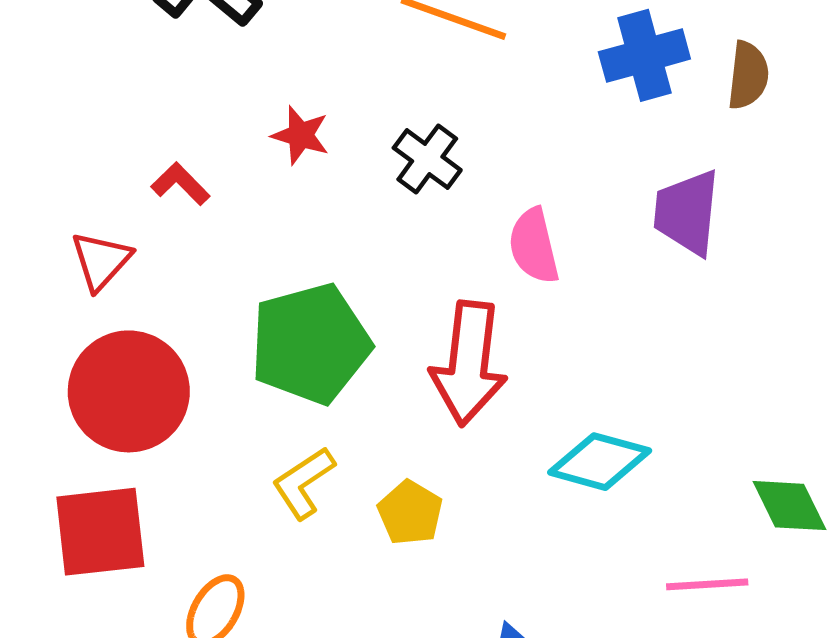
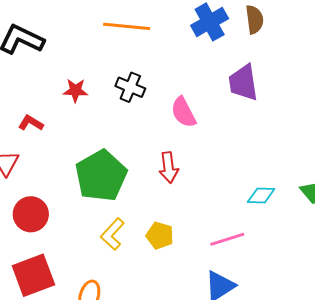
red arrow: (469, 363) -> (169, 168), size x0.6
red circle: (129, 391) -> (31, 214), size x0.7
cyan diamond: (600, 462) -> (261, 196), moved, size x0.7
pink line: (707, 584) -> (227, 239), moved

